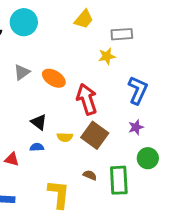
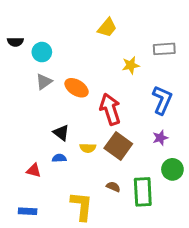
cyan circle: (24, 22) -> (42, 52), moved, size x0.7
gray rectangle: (122, 34) -> (164, 49), moved

